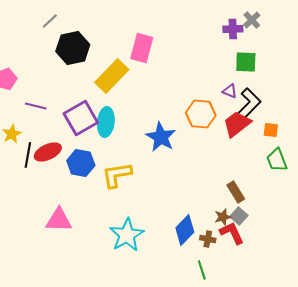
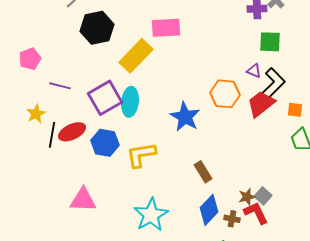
pink rectangle: (142, 48) -> (166, 28), turned 72
brown rectangle: (236, 192) -> (203, 172), moved

